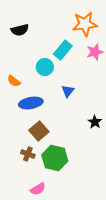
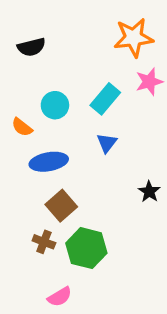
cyan rectangle: (63, 50) -> (105, 99), moved
cyan circle: (45, 67) -> (55, 105), moved

